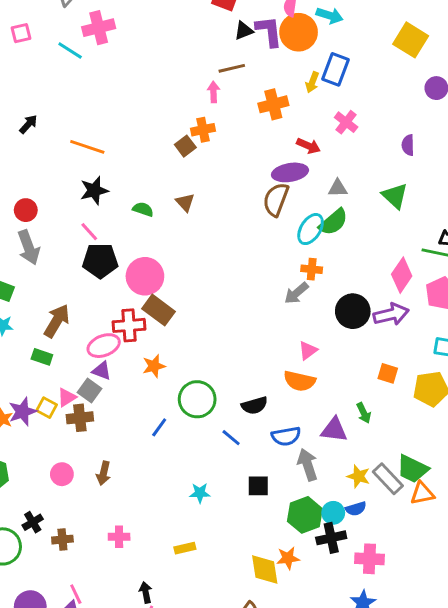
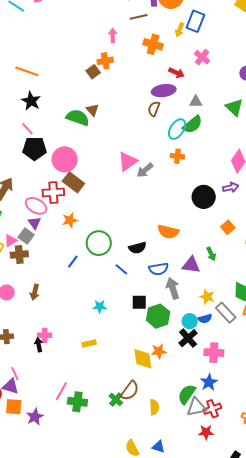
brown line: (232, 68) -> (139, 17), moved
orange cross: (273, 104) -> (153, 44), turned 30
black star: (94, 190) -> (31, 101), turned -30
brown semicircle: (276, 199) -> (154, 109), size x0.7
green semicircle: (143, 209) -> (78, 117), moved, size x1.6
gray arrow: (296, 293) -> (145, 170), moved
black circle: (353, 311) -> (204, 197), moved
purple arrow: (391, 314) -> (231, 187), size x0.7
pink ellipse: (104, 346) -> (36, 206), turned 50
pink triangle: (308, 351) -> (128, 161), moved, size x1.5
purple triangle: (102, 371) -> (34, 223), turned 32
orange square: (388, 373) -> (228, 227), turned 32
gray rectangle: (388, 479) -> (226, 313), moved
green hexagon: (305, 515) -> (158, 316), moved
black cross: (331, 538) -> (188, 338), turned -30
black arrow: (146, 592) -> (39, 345), moved

